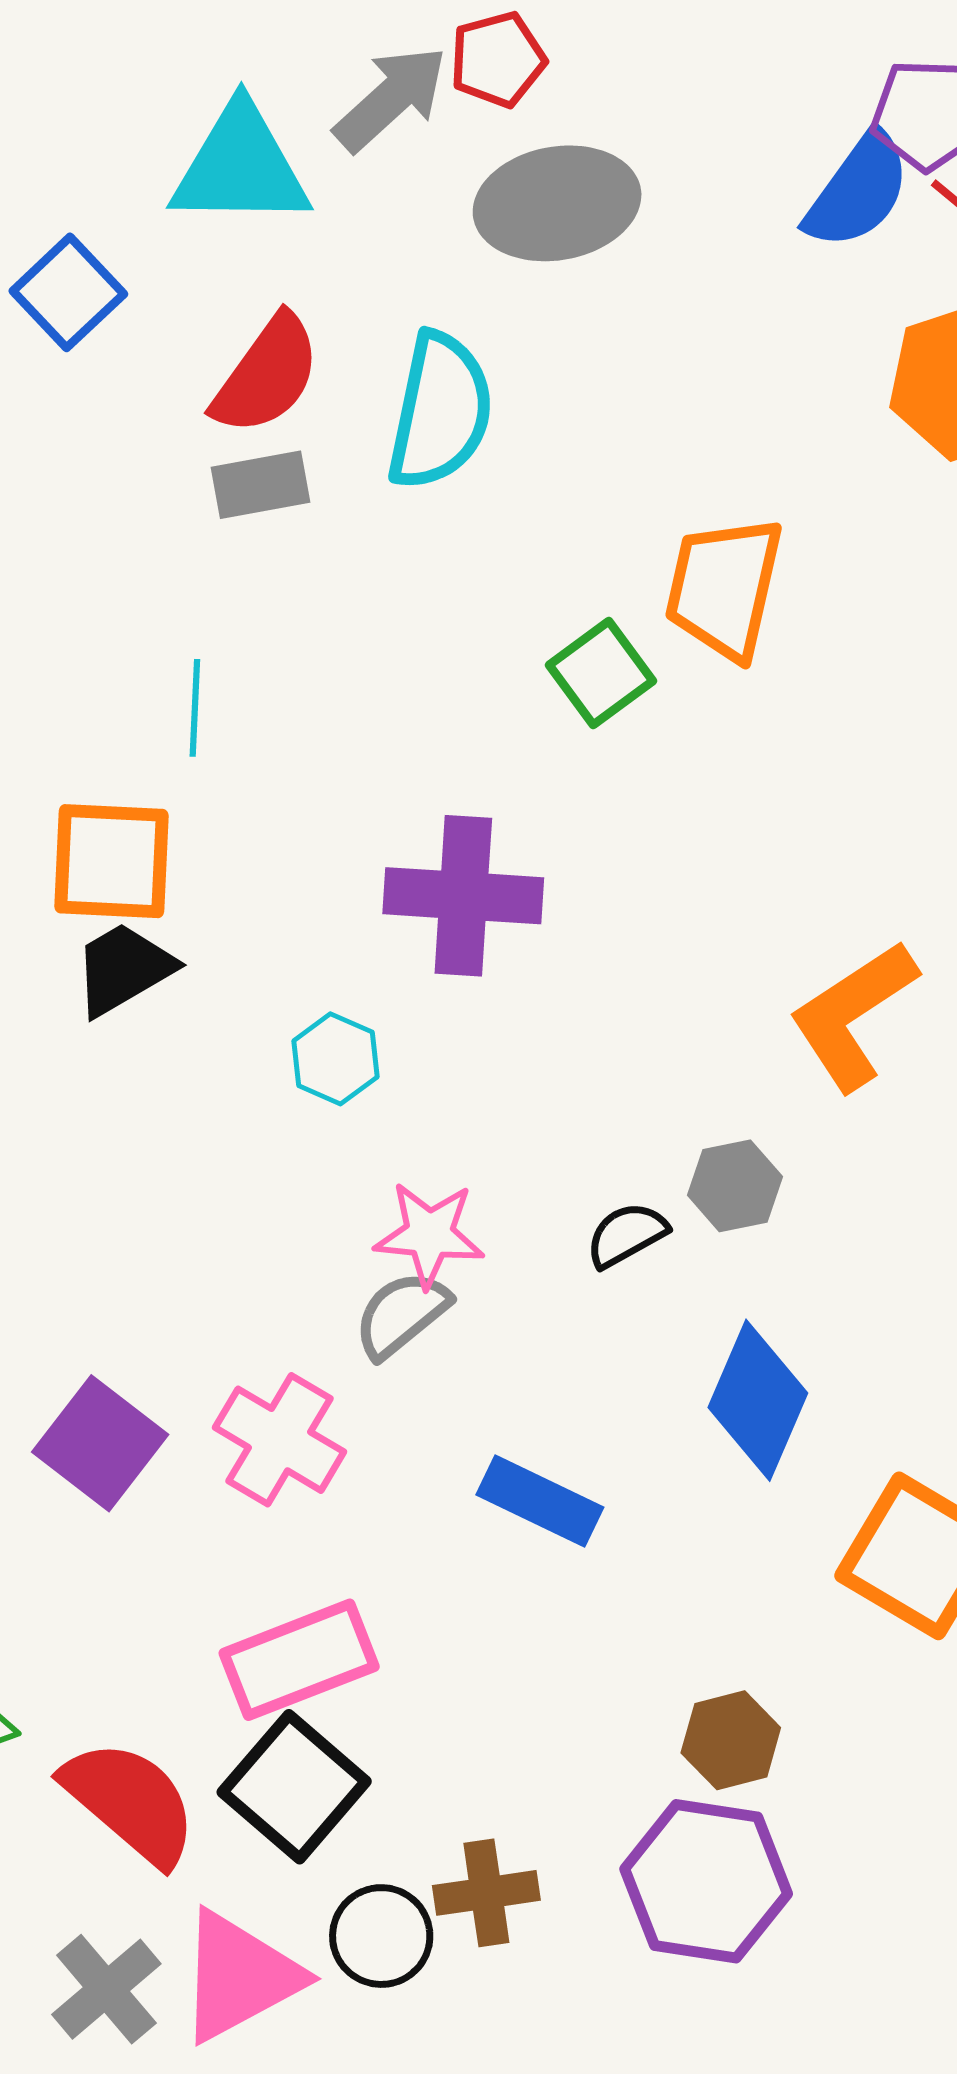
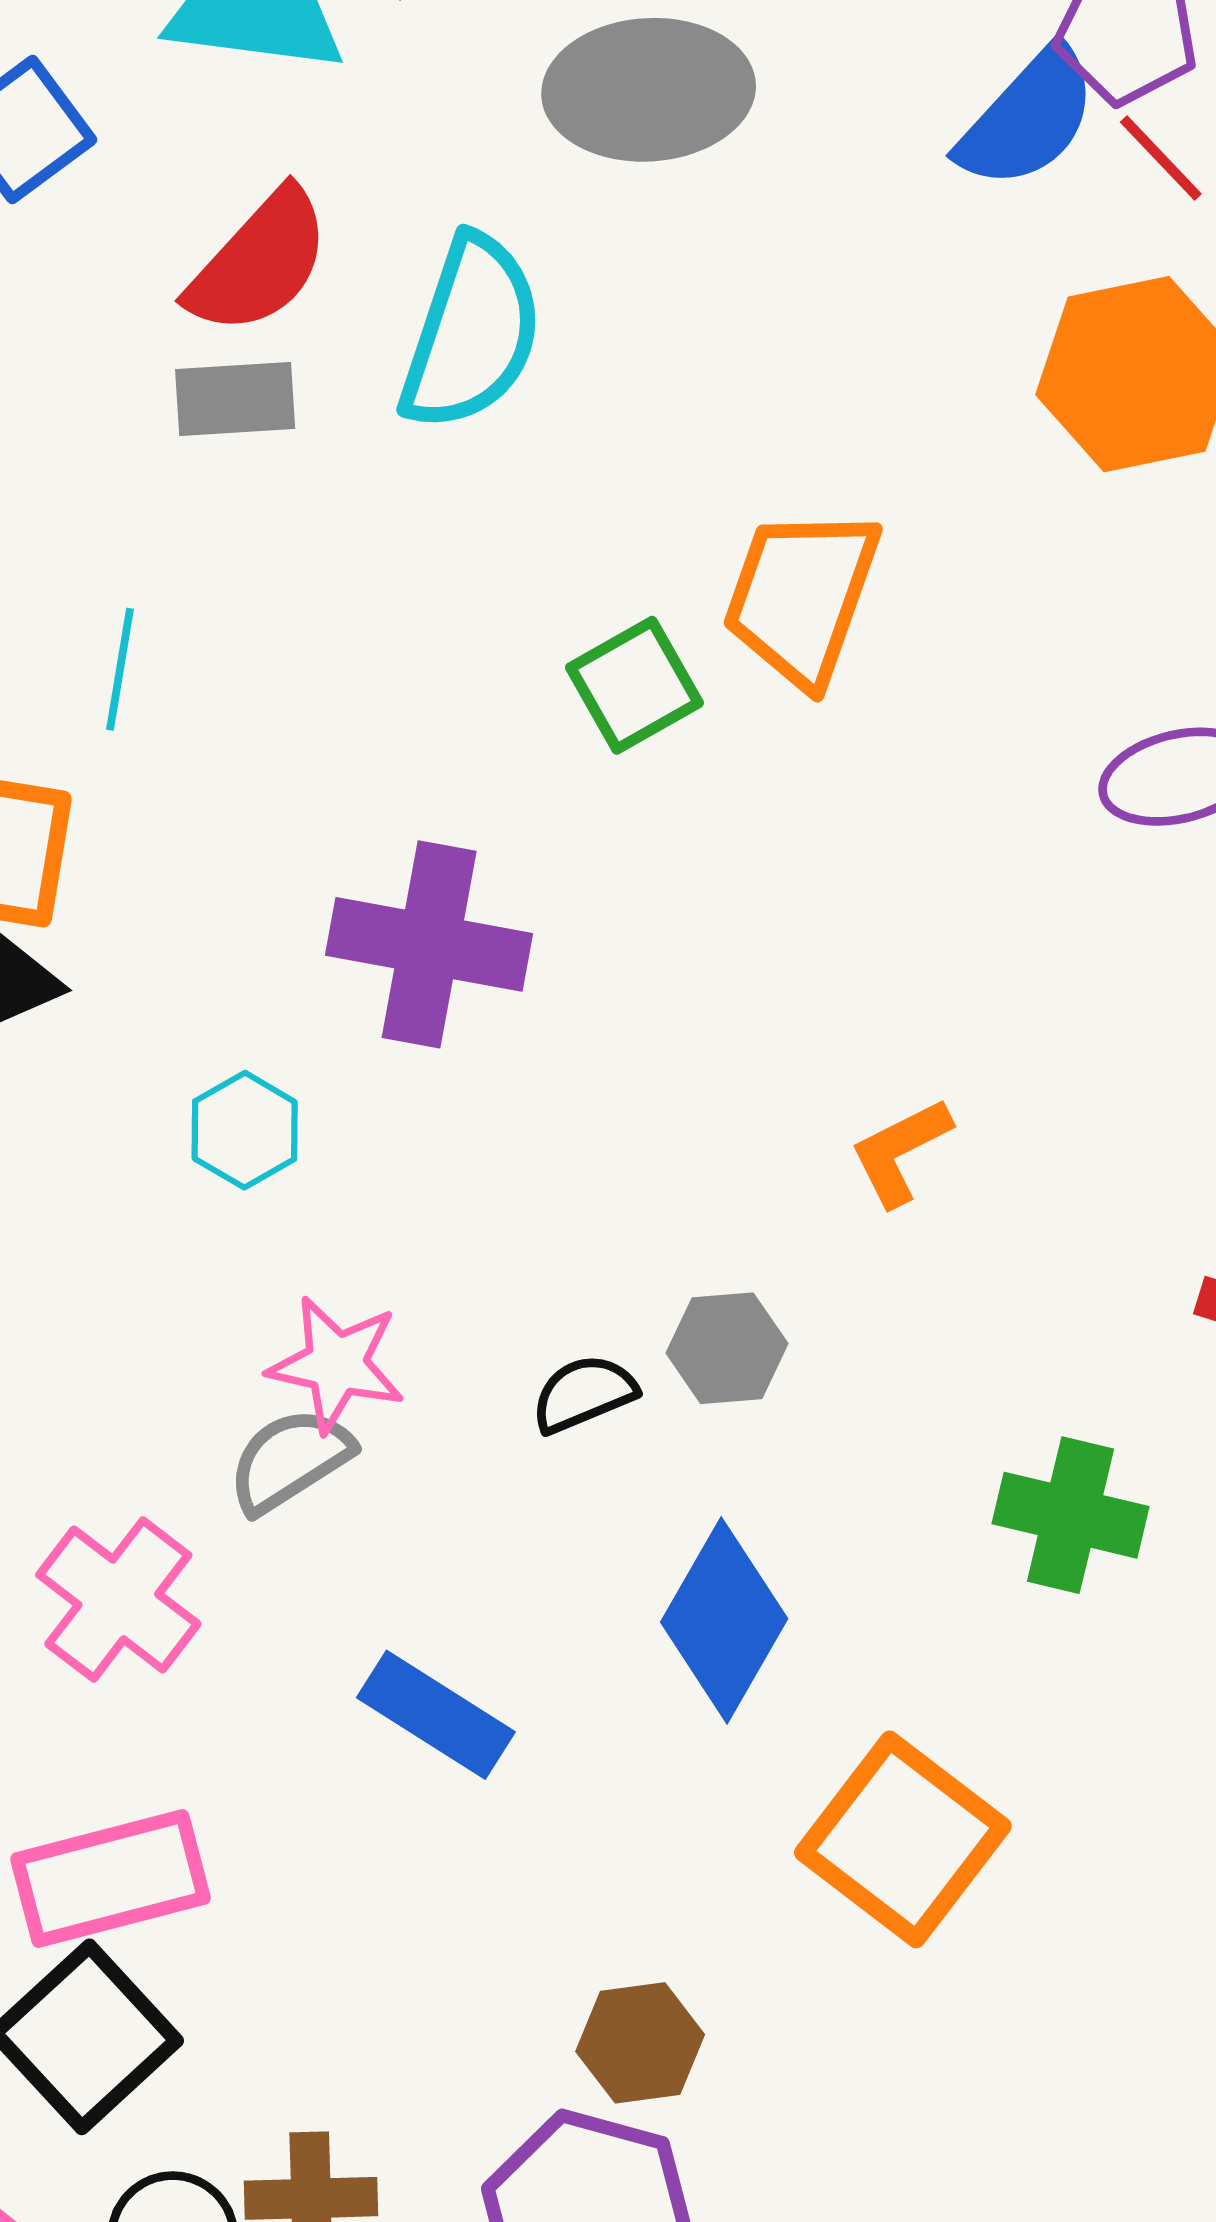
orange L-shape: (853, 1015) -> (900, 1152), size x0.6

